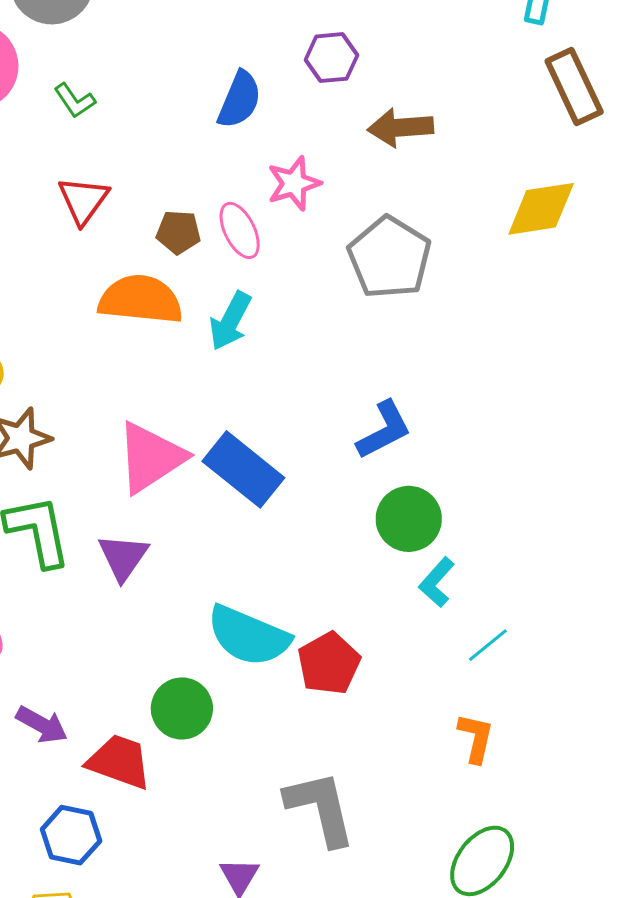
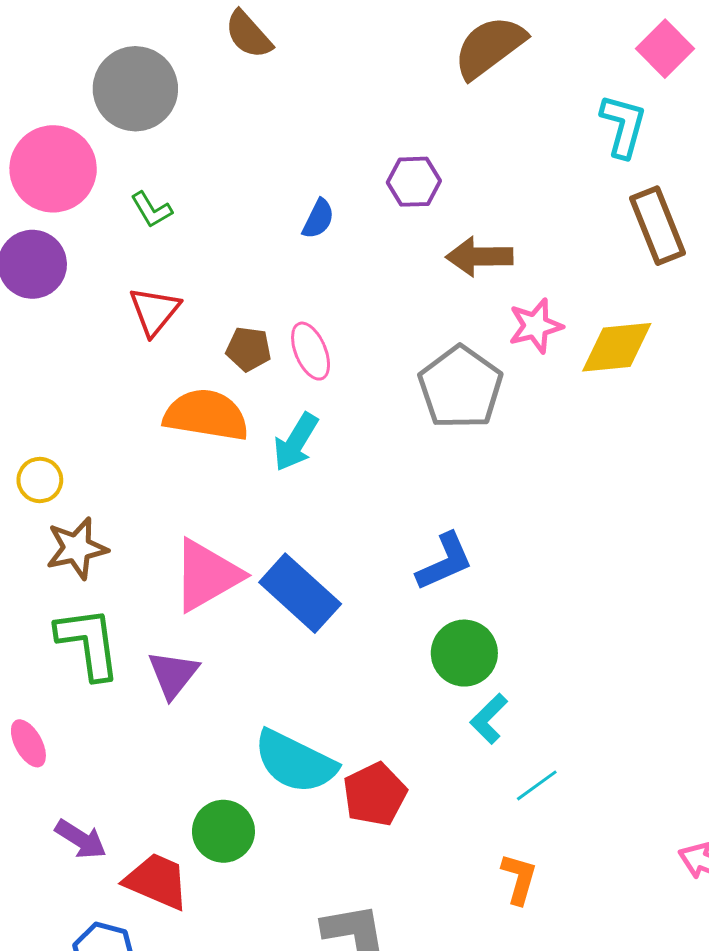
blue semicircle: (239, 100) -> (318, 219), size x0.7
pink star: (294, 183) -> (536, 326), moved

